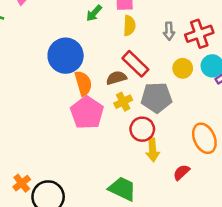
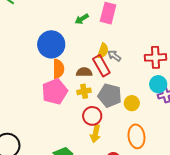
yellow semicircle: (129, 26) -> (103, 51), moved
gray arrow: (169, 31) -> (114, 56), moved, turned 112
yellow circle: (183, 68) -> (132, 103), moved

